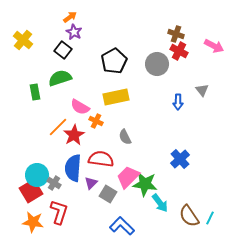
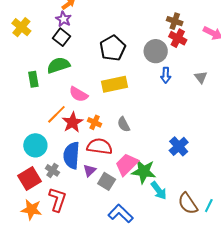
purple star: (74, 32) -> (63, 19), moved
blue arrow: (178, 102) -> (166, 75), moved
orange cross: (96, 121) -> (95, 122), moved
cyan circle: (37, 175) -> (35, 145), moved

